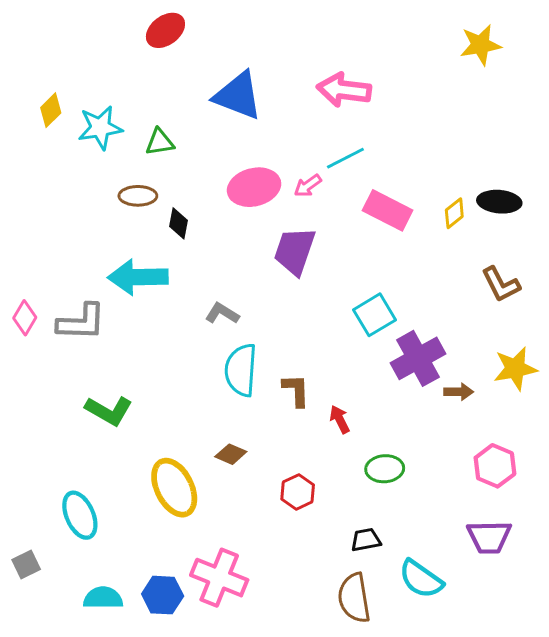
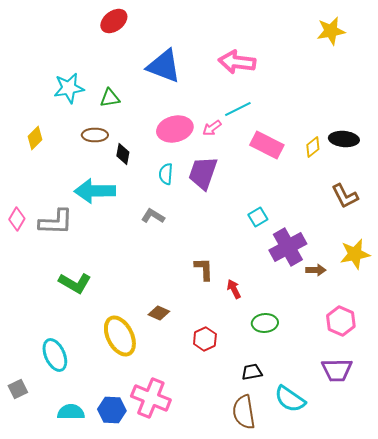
yellow diamond: (51, 110) -> (35, 138), moved
cyan square: (374, 315) -> (258, 217), size x0.7
cyan semicircle: (241, 370) -> (166, 174), moved, size x0.6

